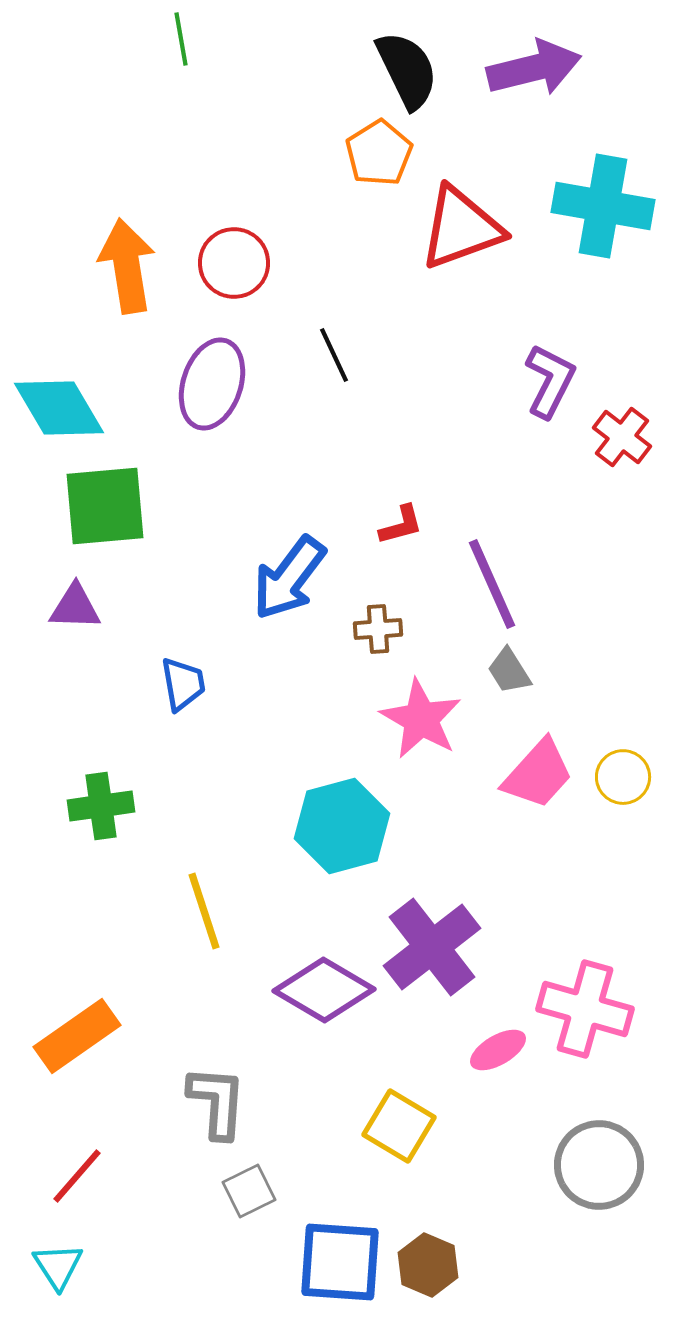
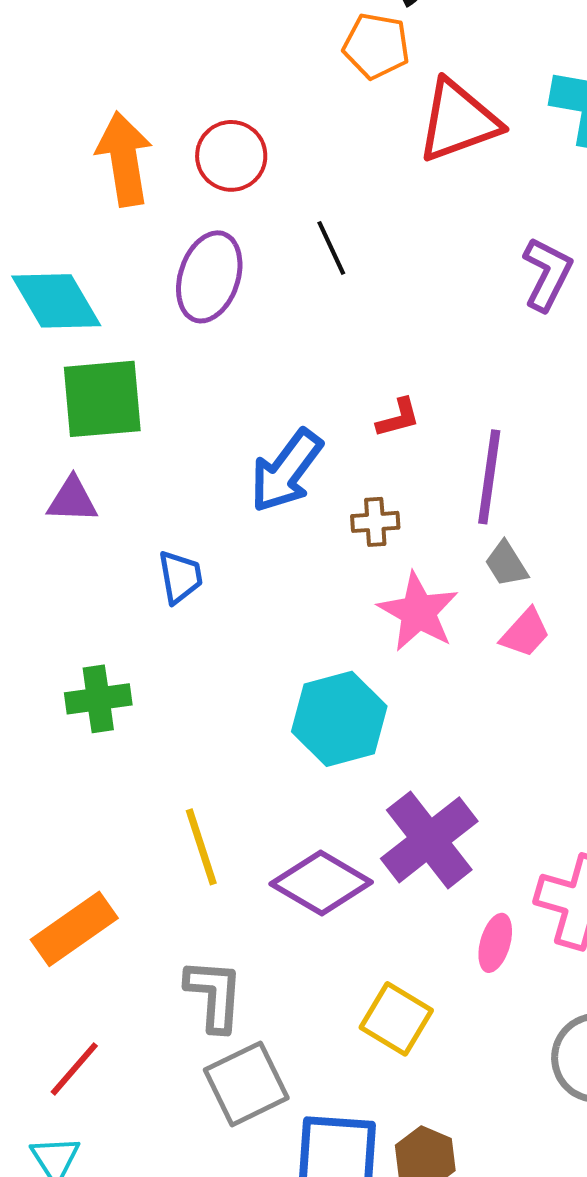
orange pentagon: (379, 153) -> (376, 46), turned -30
purple line: (492, 584) -> (489, 477), turned 32
pink trapezoid: (538, 774) -> (525, 633), moved, size x0.7
yellow line: (204, 911) -> (201, 847), moved
pink ellipse: (498, 1050) -> (495, 943), turned -44
gray square: (249, 1191) -> (246, 1084), size x1.6

